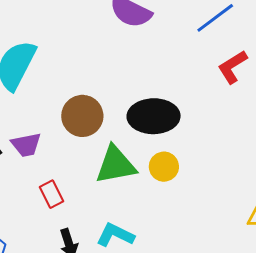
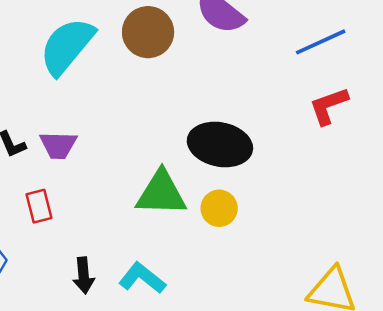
brown circle: (82, 116) -> (148, 32), moved
red rectangle: (51, 194) -> (39, 206), moved

